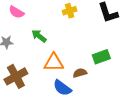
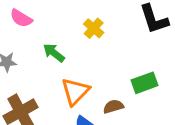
yellow cross: (70, 11) -> (94, 28), moved, turned -32
orange triangle: (54, 63) -> (75, 91), turned -45

